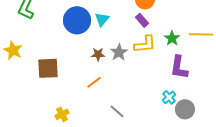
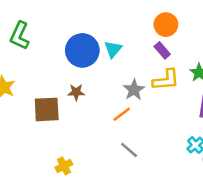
brown star: (98, 54) -> (76, 92), moved
orange line: (94, 82) -> (122, 114), moved
gray line: (117, 111) -> (129, 150), moved

